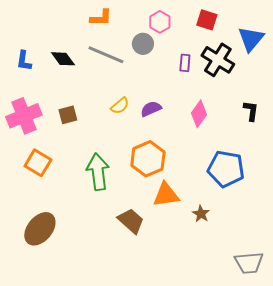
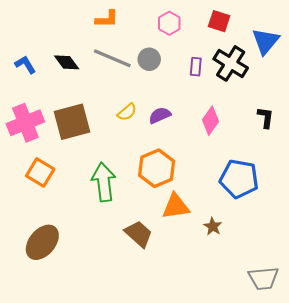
gray circle: (143, 44) -> (149, 59), moved
blue L-shape: (24, 61) -> (25, 65), turned 140
brown square: (68, 115) -> (72, 122), size x1.8

